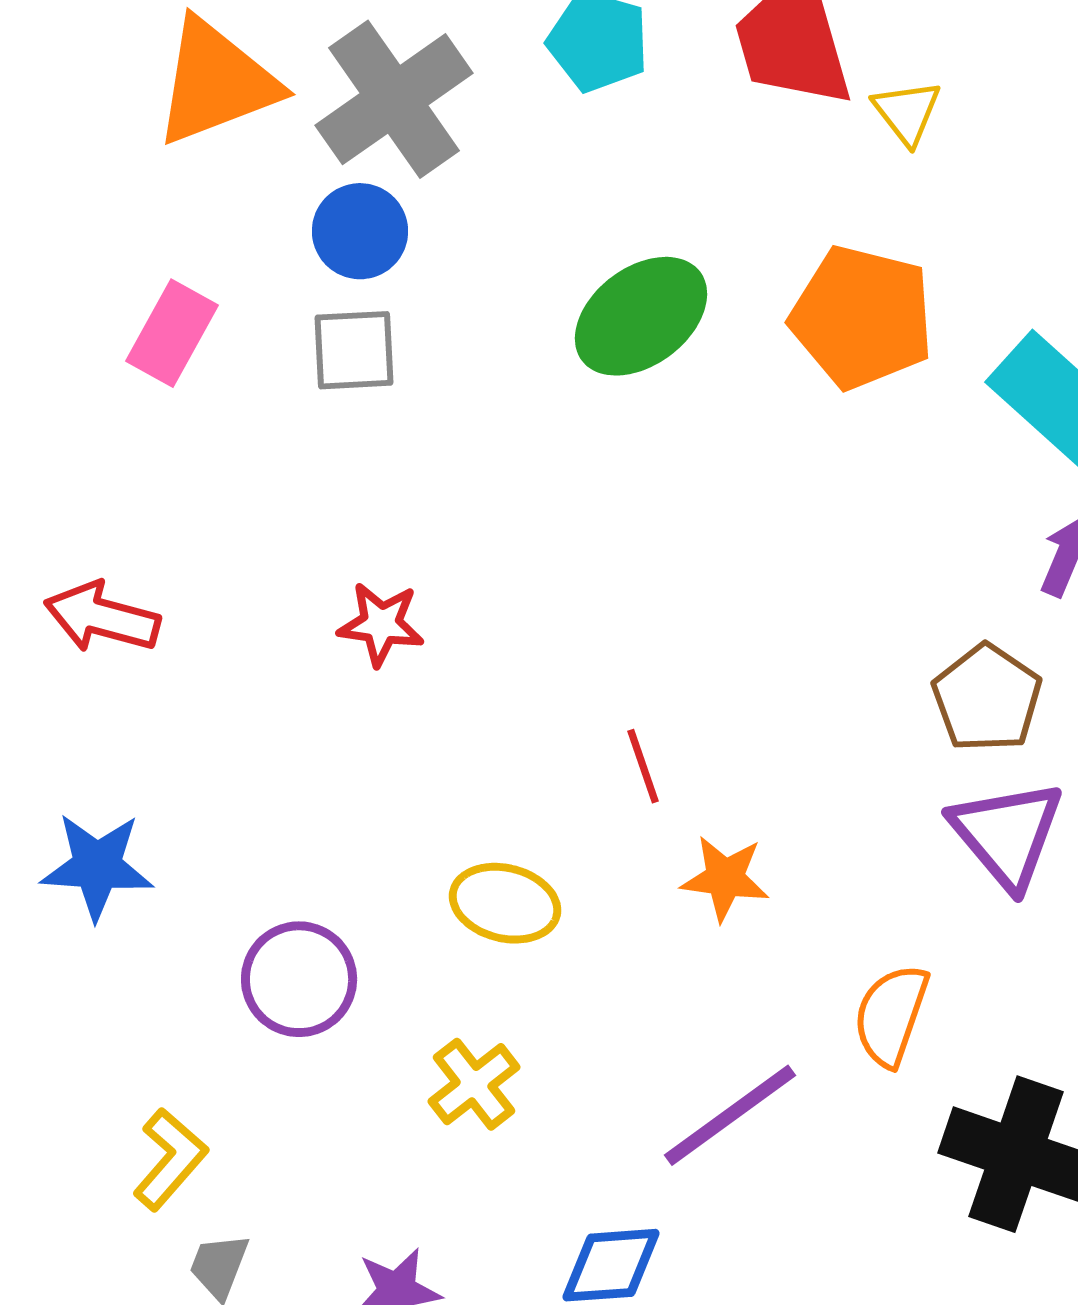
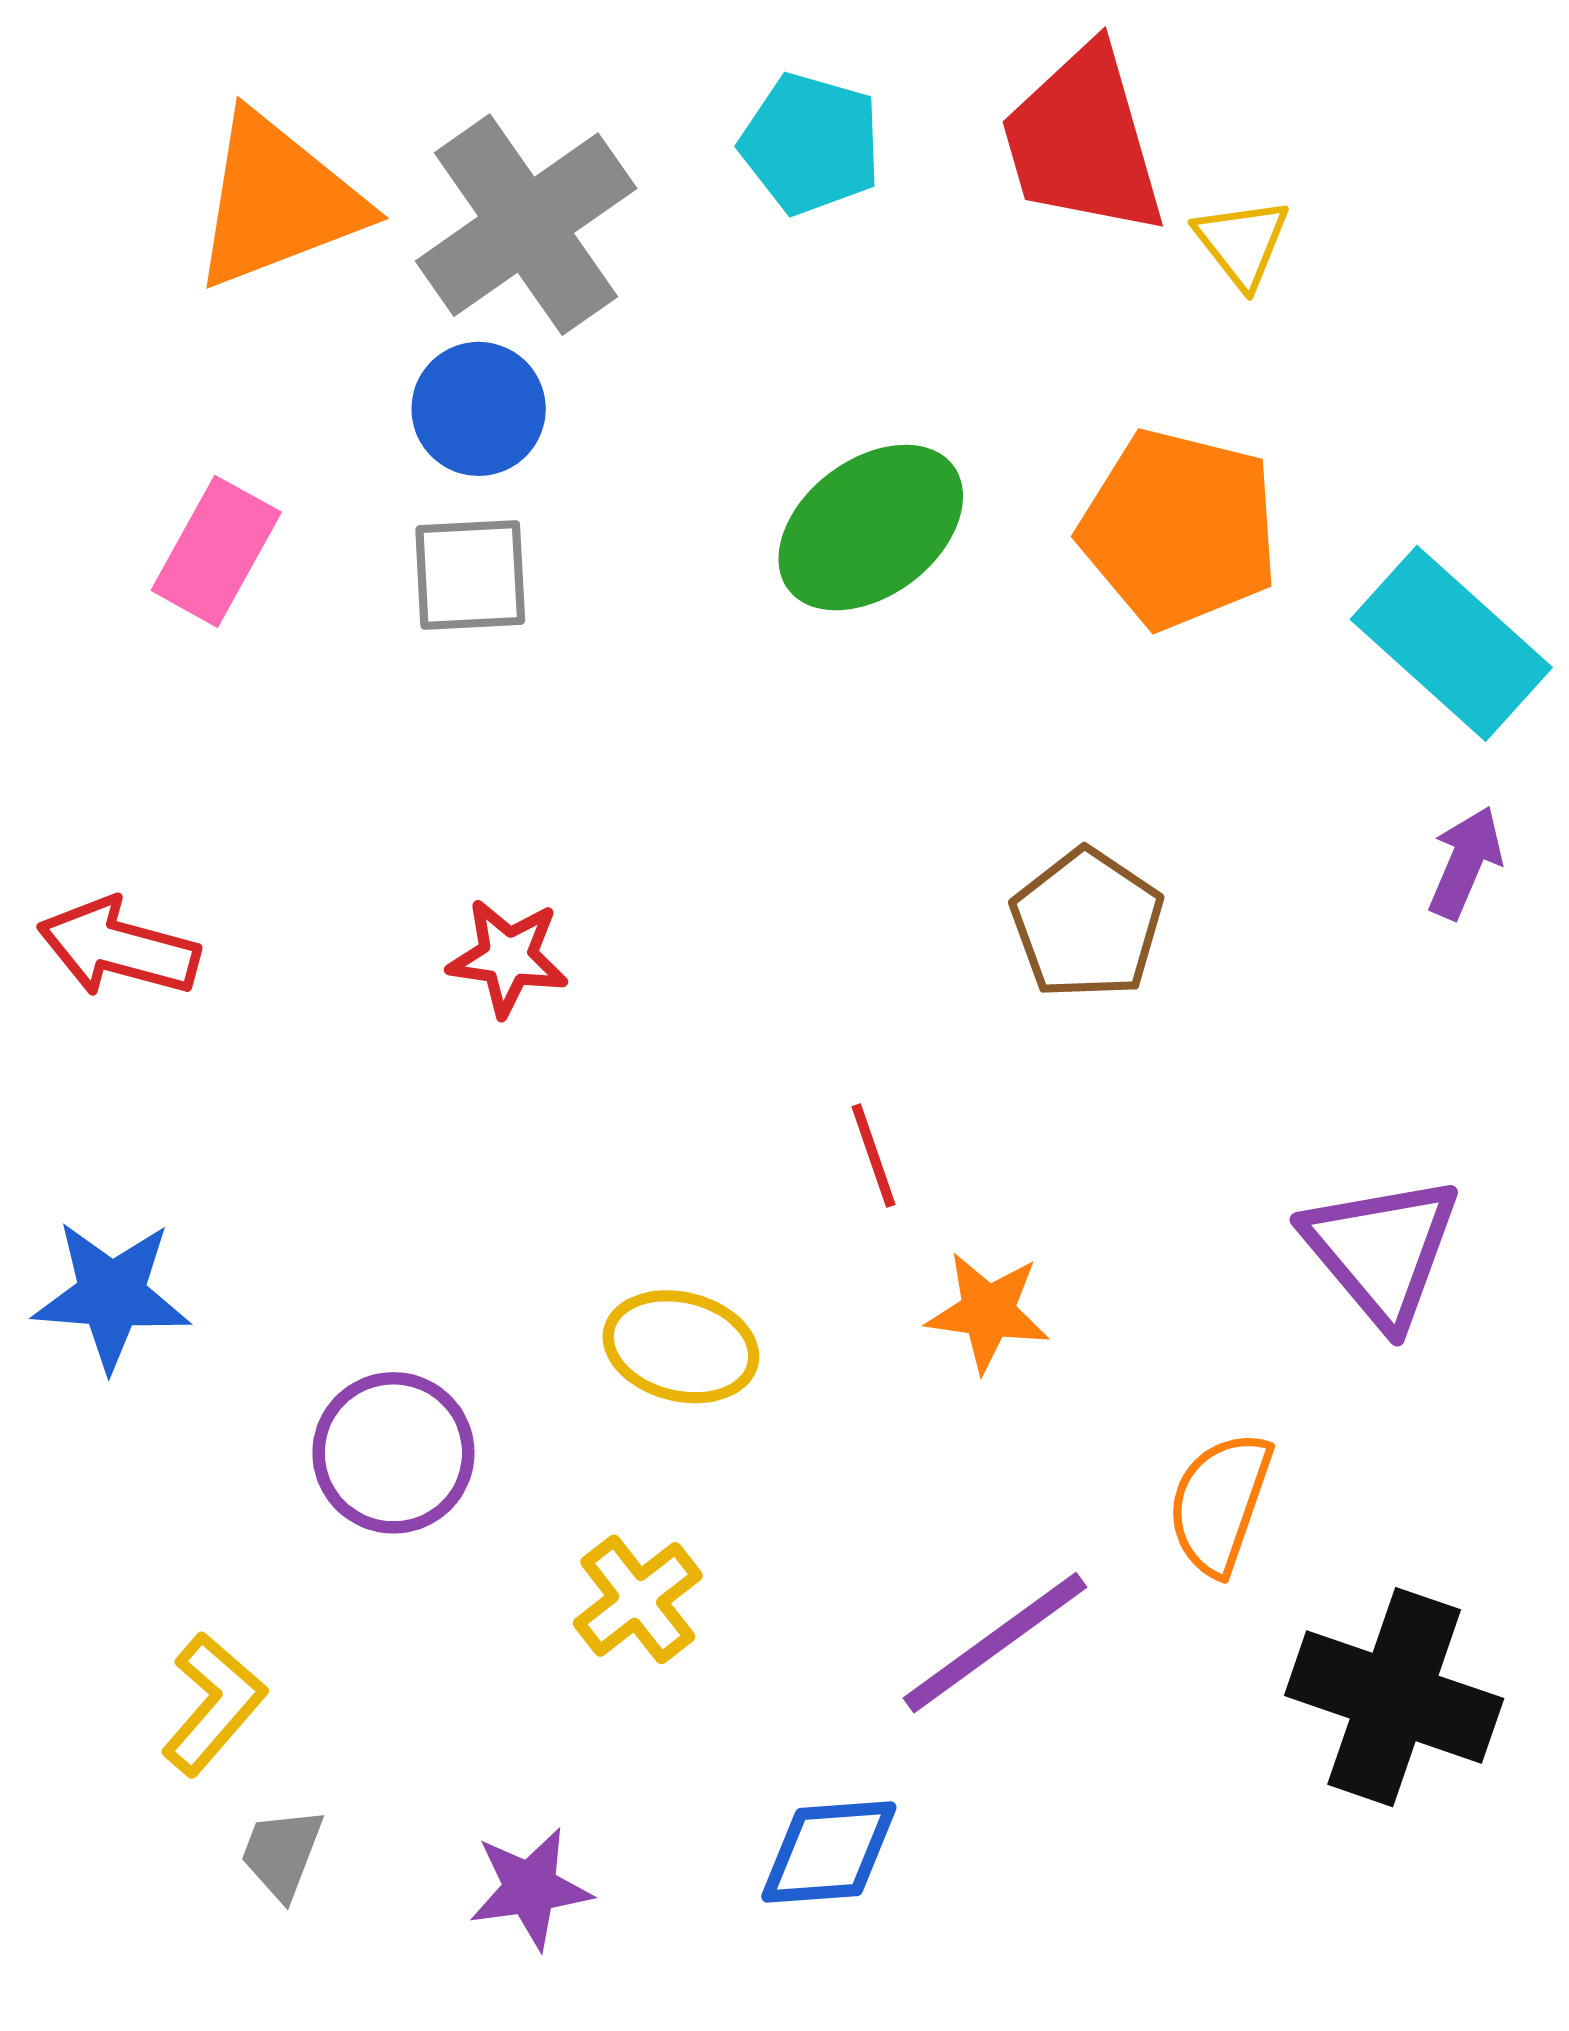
brown pentagon: (987, 698) -> (1087, 924), moved

